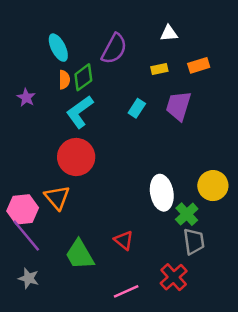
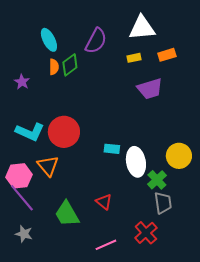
white triangle: (169, 33) -> (142, 28), size x1.8
purple trapezoid: (178, 106) -> (150, 89), turned -124
cyan rectangle: (137, 108) -> (112, 149), moved, turned 63
cyan L-shape: (80, 112) -> (30, 132), moved, turned -120

